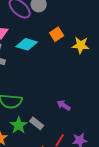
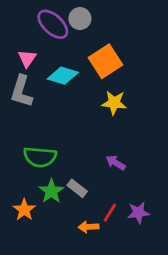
orange square: (57, 34) -> (106, 61), size x1.6
yellow star: (81, 45) -> (114, 103), moved

